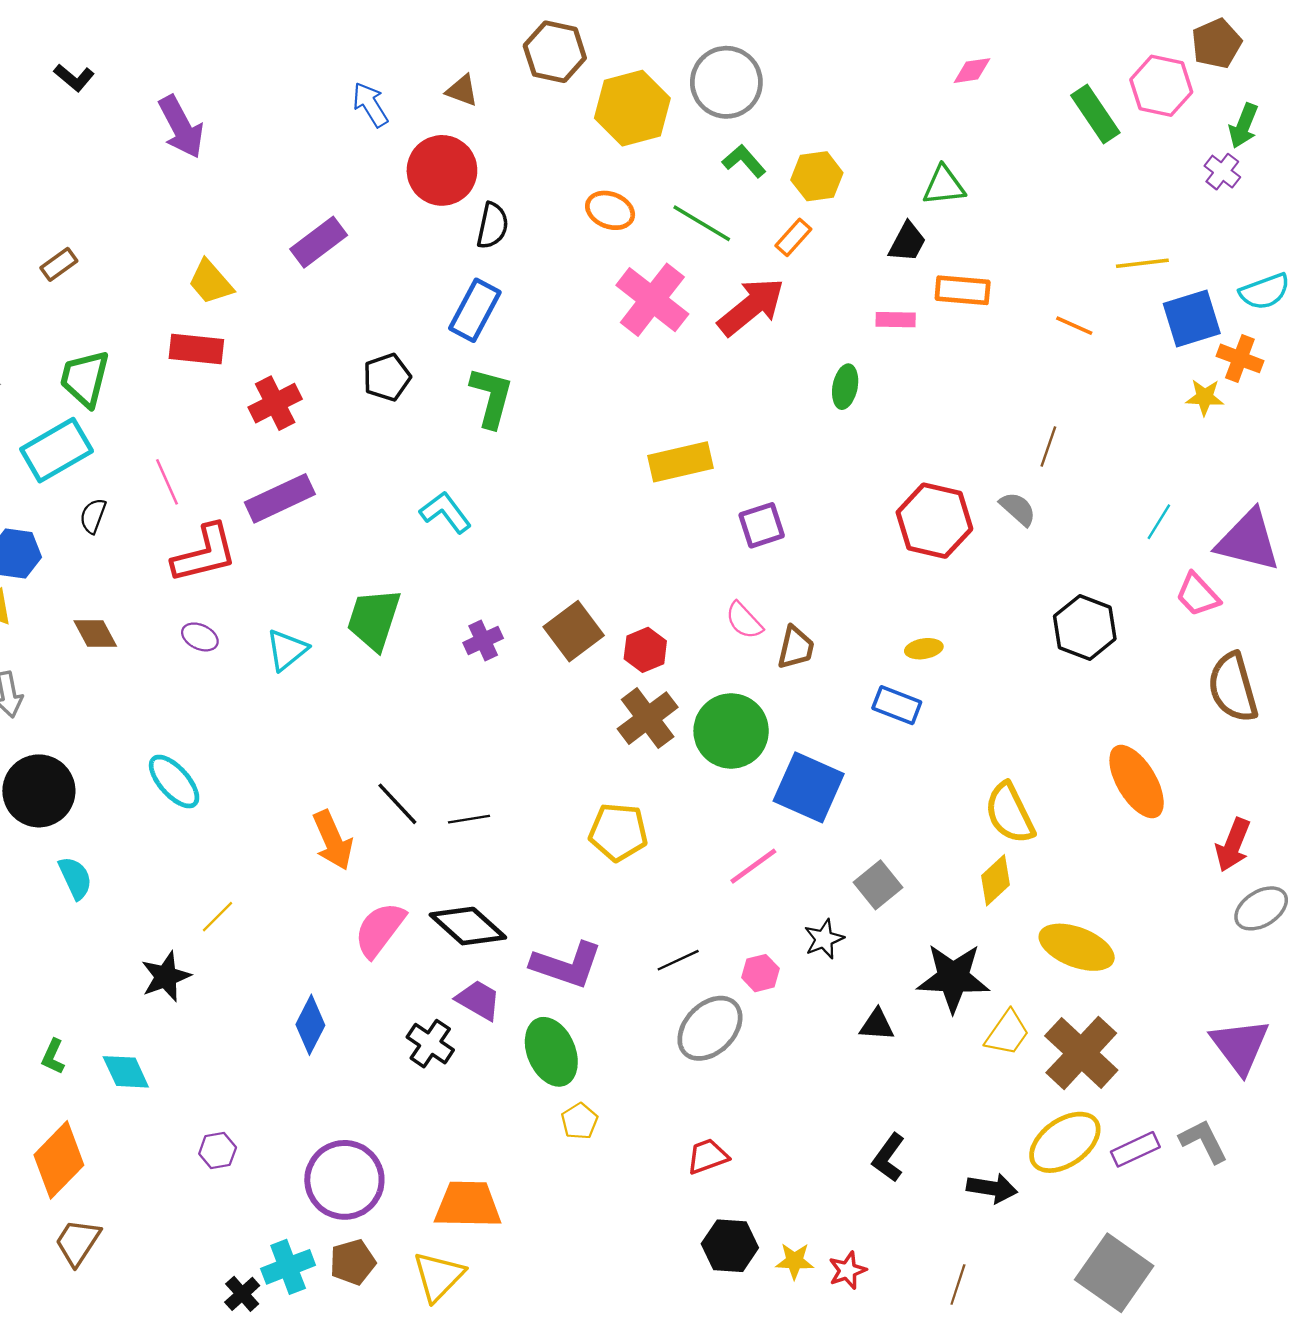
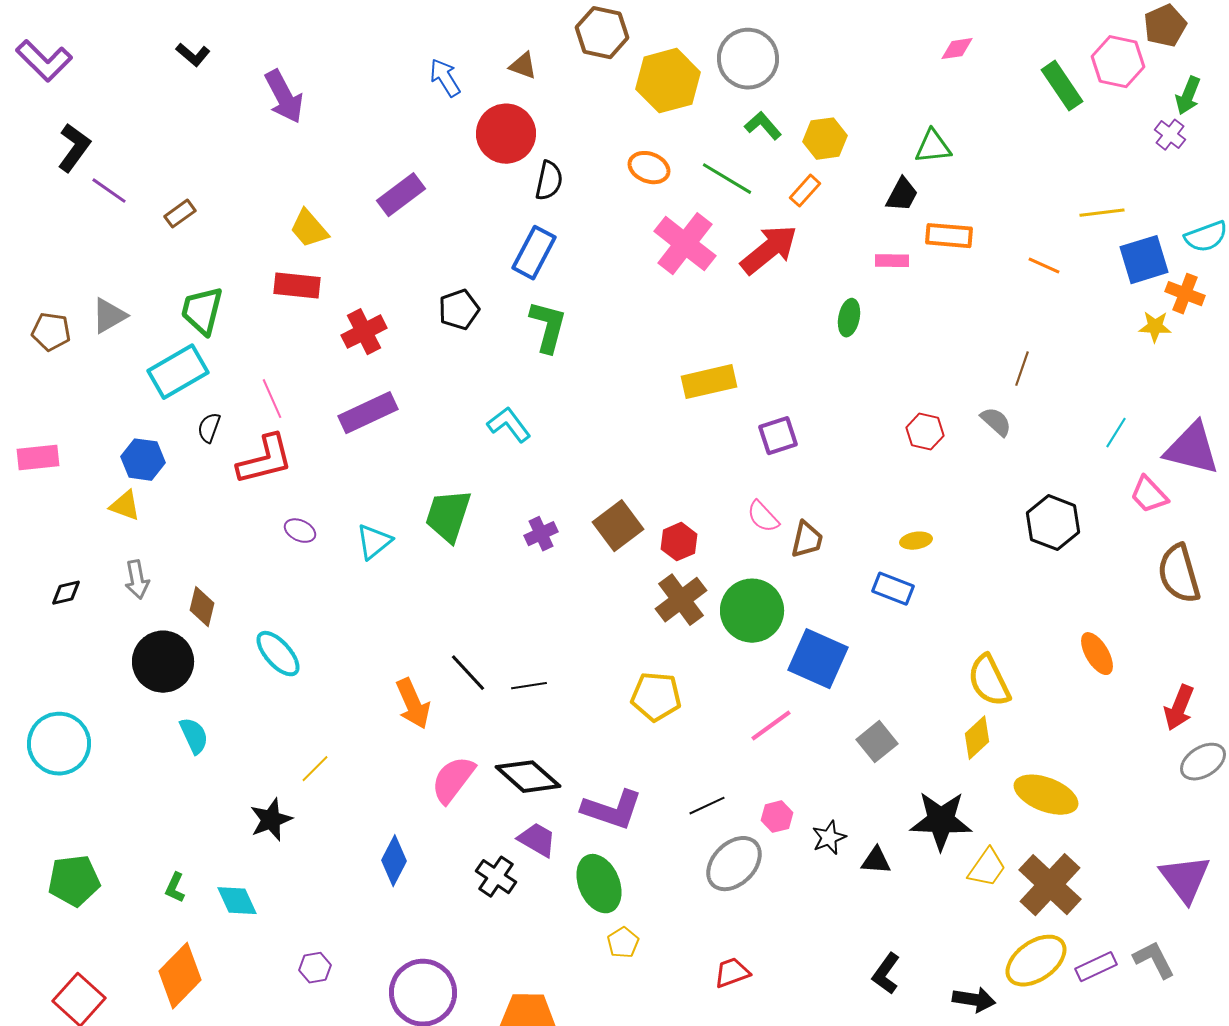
red hexagon: (934, 521) -> (925, 432), size x0.6
red L-shape: (205, 554) -> (265, 460), moved
brown diamond: (95, 633) -> (202, 607), moved, turned 42
orange ellipse: (1137, 782) -> (1097, 654), size x0.7
black star: (824, 939) -> (829, 838), moved

